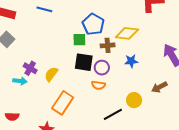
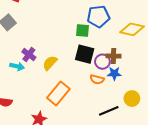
blue pentagon: (93, 24) -> (98, 16), turned 30
brown cross: (108, 45) -> (114, 56), moved
blue star: (131, 61) -> (114, 73), moved

